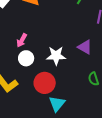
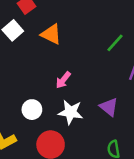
pink arrow: (22, 40) -> (63, 80), moved

